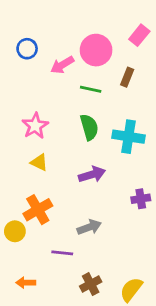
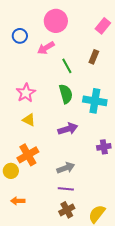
pink circle: (96, 50) -> (56, 21), moved
green line: (91, 89) -> (67, 66), turned 49
purple line: (62, 253) -> (66, 189), moved
orange arrow: (26, 283) -> (18, 201), moved

